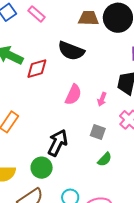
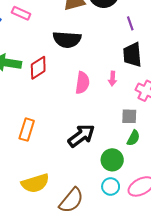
gray square: (98, 132) -> (129, 116), moved
black arrow: (58, 143) -> (81, 136), turned 44
green circle: (42, 168) -> (112, 160), moved

